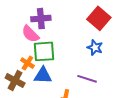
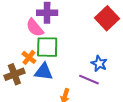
blue star: (95, 48) -> (99, 64), moved
brown cross: (15, 80) -> (14, 74), turned 36

